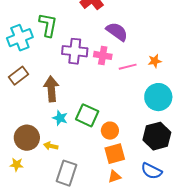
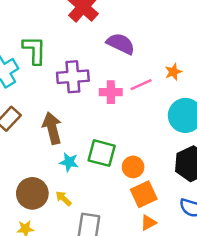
pink cross: (103, 55) -> (111, 92), moved
yellow arrow: (51, 146) -> (63, 198), turned 40

